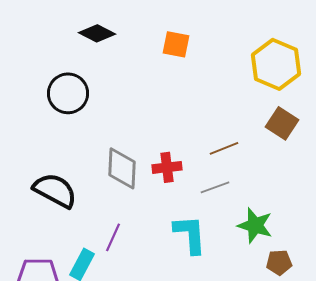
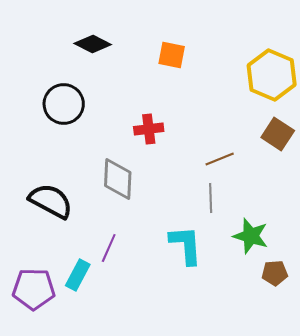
red cross: (167, 167) -> (149, 129), moved
gray line: (215, 187) -> (211, 198), turned -72

